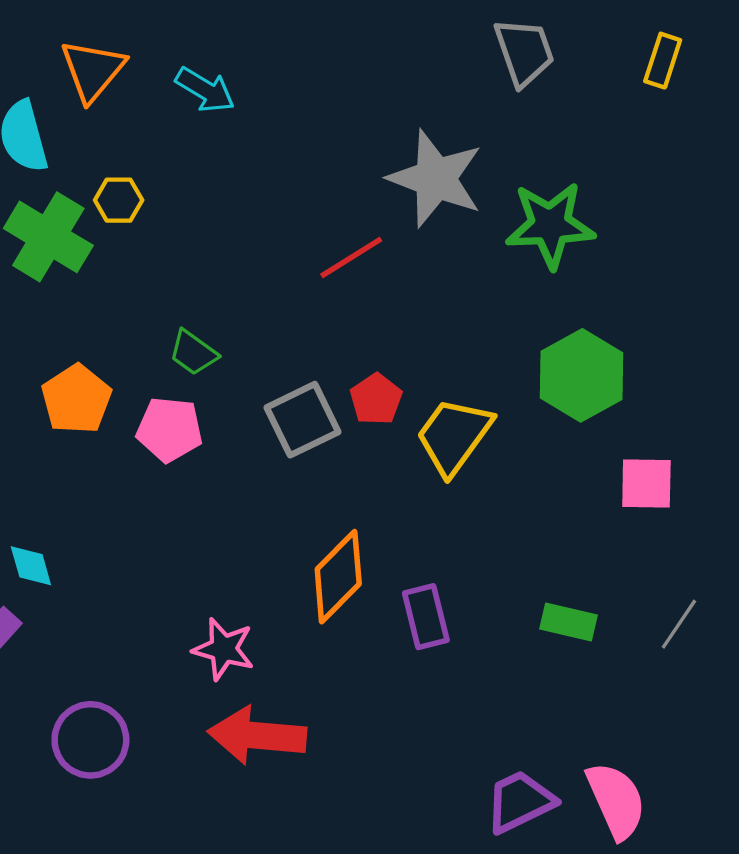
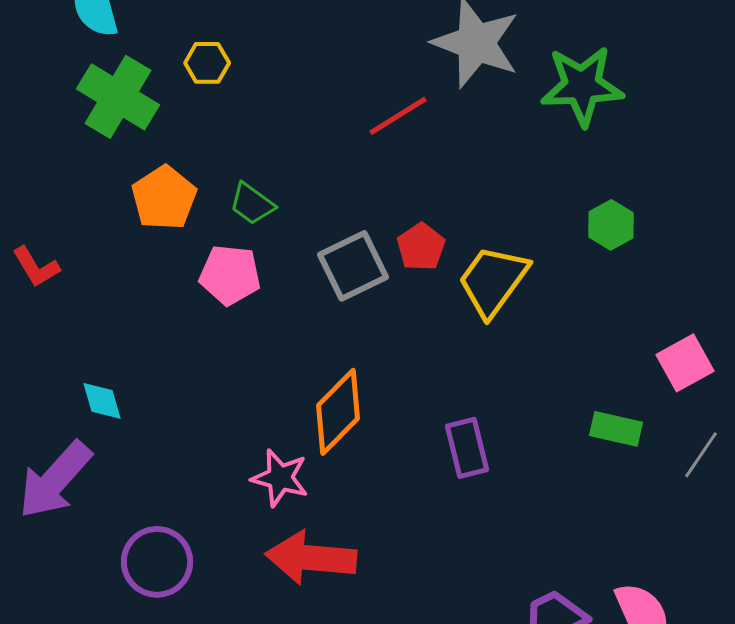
yellow hexagon: (119, 200) -> (207, 63), moved
green hexagon: (582, 375) -> (611, 225), size x0.6
orange pentagon: (76, 399) -> (164, 198), moved
pink square: (646, 484) -> (685, 363), moved, turned -30
orange diamond: (338, 577) -> (338, 412), moved
green rectangle: (569, 622) -> (616, 429), moved

